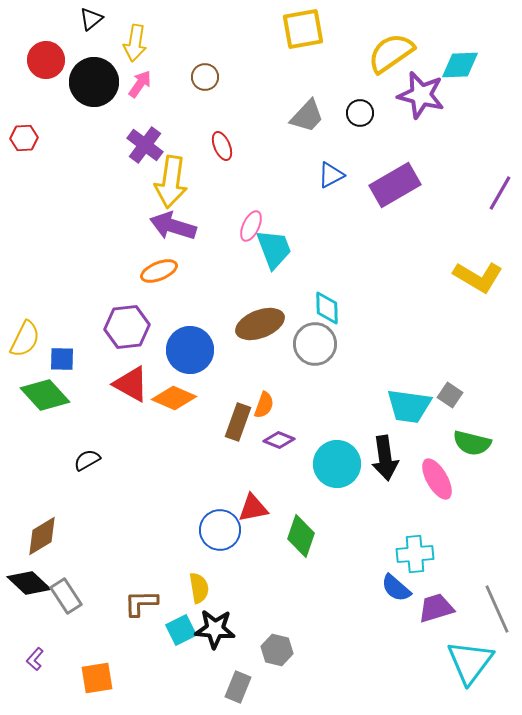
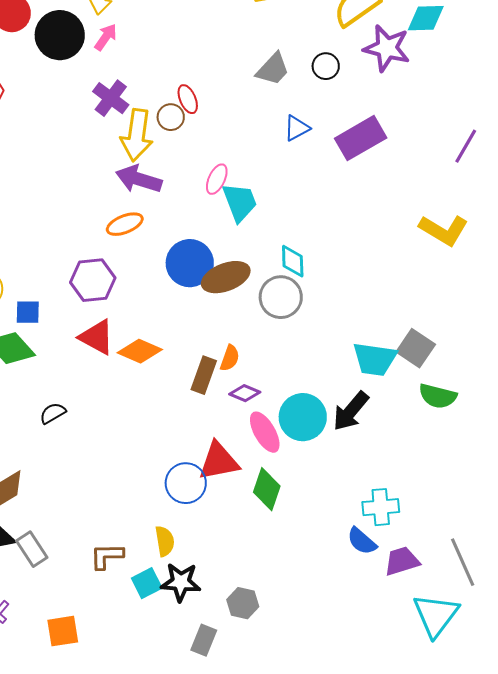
brown circle: (205, 77) -> (171, 117), moved
blue circle: (190, 350) -> (190, 263), moved
gray square: (450, 395) -> (416, 348), size x1.5
black arrow: (385, 458) -> (351, 411), turned 48
pink ellipse: (437, 479) -> (265, 432), moved
red triangle: (253, 508) -> (219, 461), size x1.4

